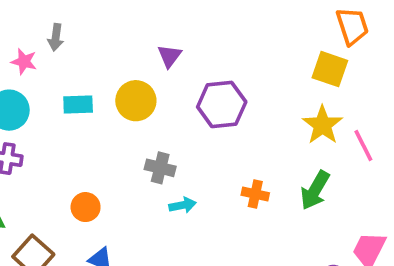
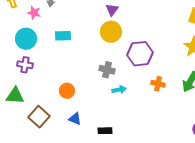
yellow circle: (136, 101) -> (111, 32), moved
purple hexagon: (222, 104) -> (140, 54), moved

